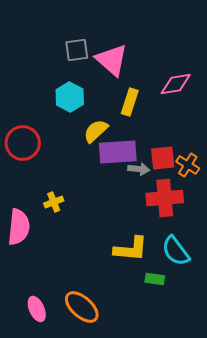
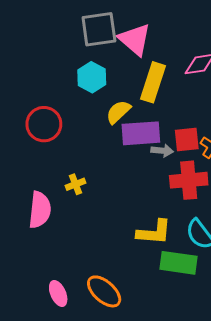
gray square: (77, 50) -> (99, 29), size x1.5
yellow rectangle: (130, 102) -> (153, 82), size x1.4
green rectangle: (155, 279) -> (179, 263), size x1.8

